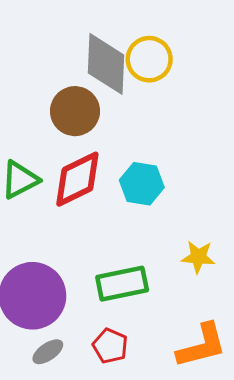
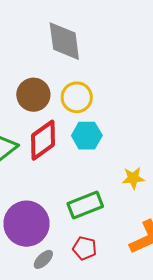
yellow circle: (149, 59) -> (77, 97), moved
gray diamond: (106, 64) -> (64, 41), moved

